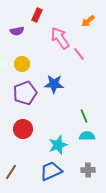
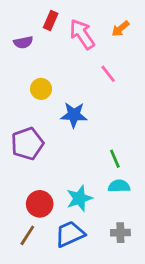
pink arrow: (60, 38) -> (82, 34), moved
yellow circle: (22, 64) -> (41, 89), moved
purple pentagon: (25, 93) -> (27, 144), moved
red circle: (23, 129) -> (40, 204), moved
brown line: (11, 172) -> (27, 235), moved

